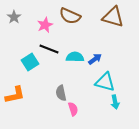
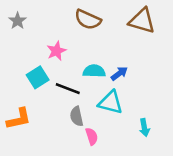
pink star: (45, 25) -> (56, 51), moved
black line: (49, 49) -> (68, 89), moved
cyan triangle: (105, 82) -> (110, 102), moved

